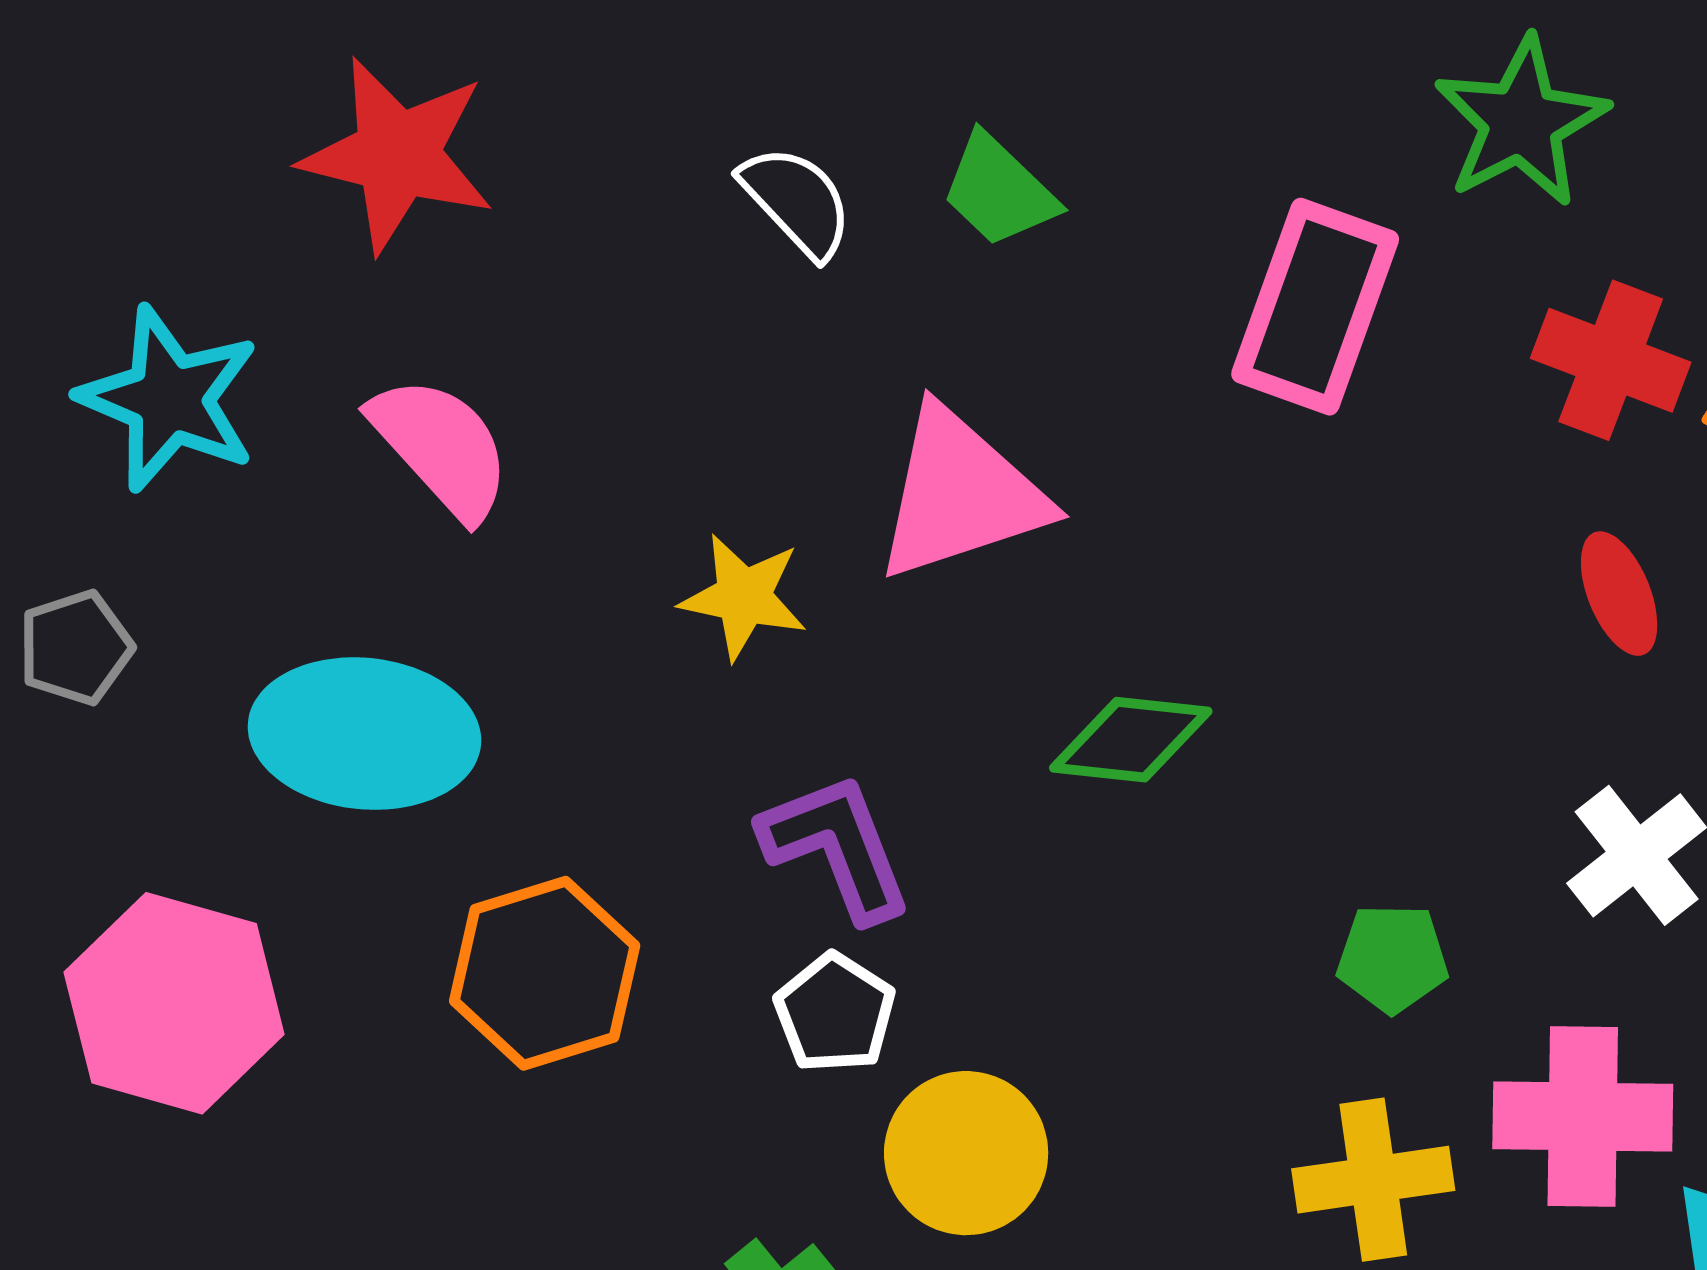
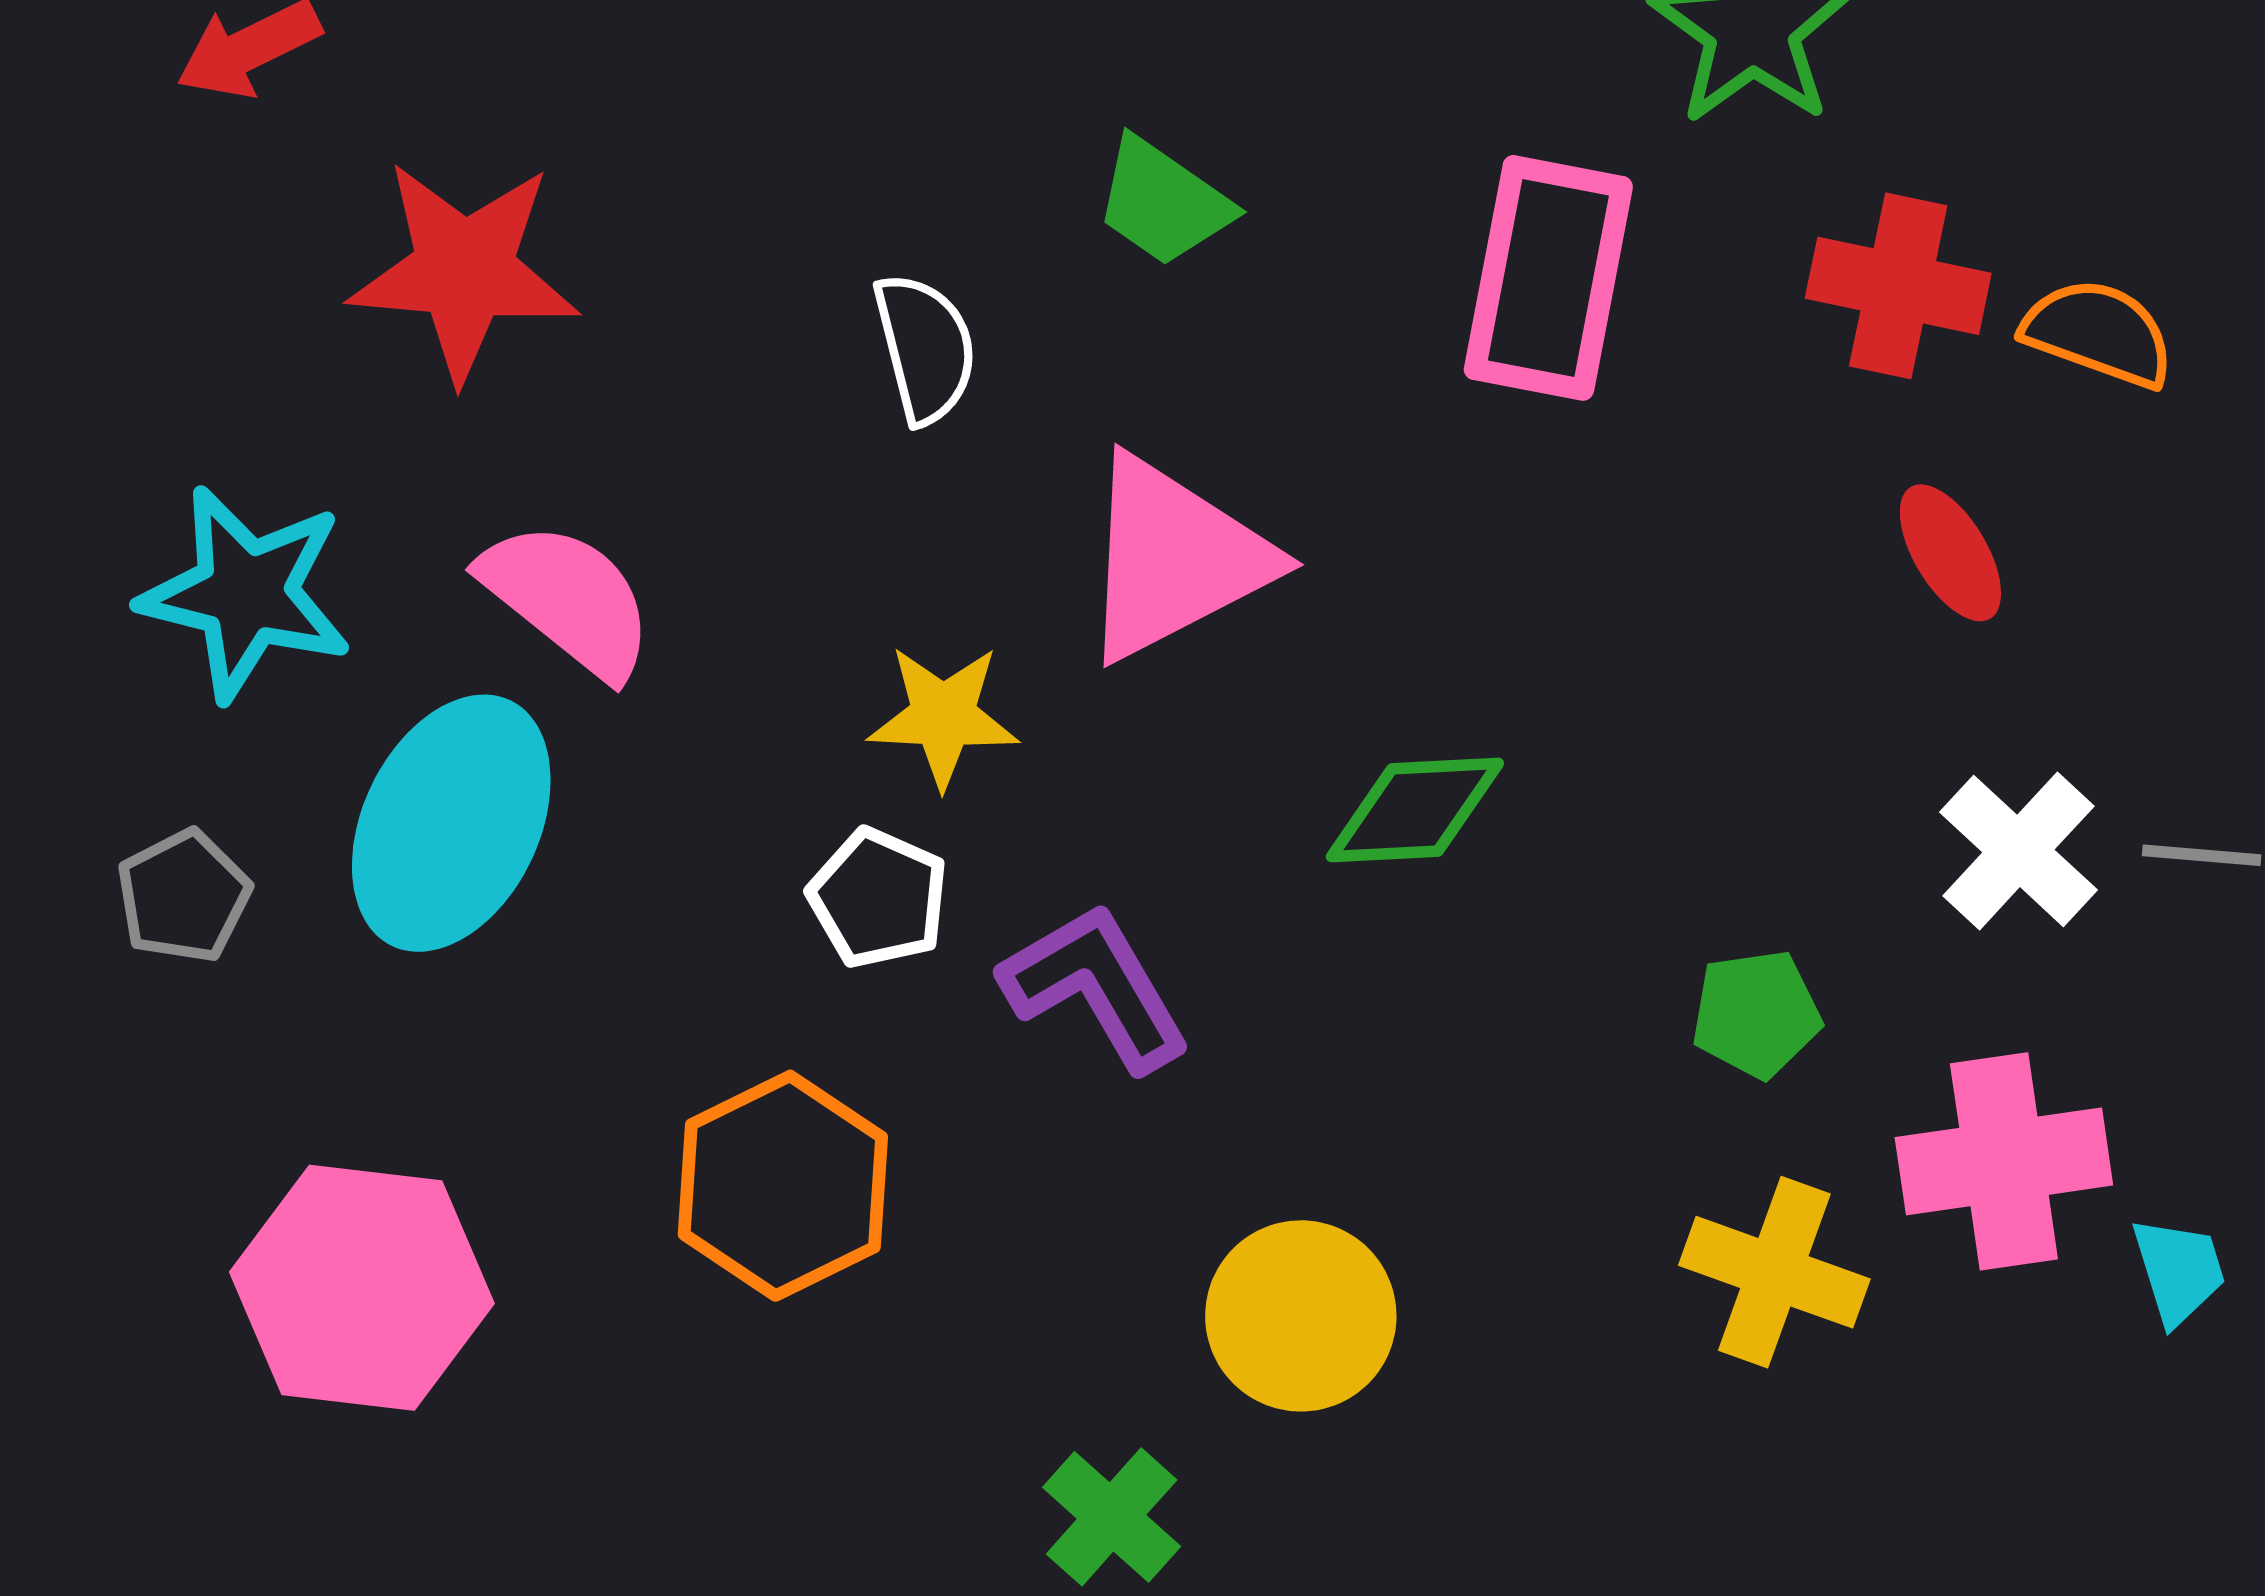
white semicircle: (797, 201) -> (925, 348), moved, turned 38
cyan ellipse: (364, 734) -> (451, 823), moved, turned -61
white pentagon: (835, 1013) -> (878, 898), moved
yellow cross: (1373, 1180) -> (1774, 1272), turned 37

